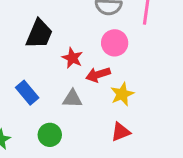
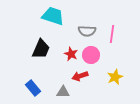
red star: (72, 58) -> (71, 54), moved
yellow star: (122, 94) -> (115, 77), moved

